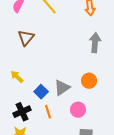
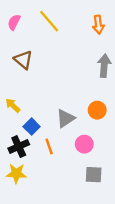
brown triangle: (26, 38) -> (23, 60), turned -30
blue square: (41, 92) -> (32, 127), moved

